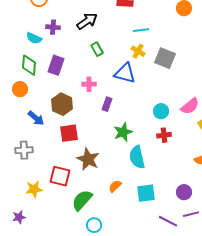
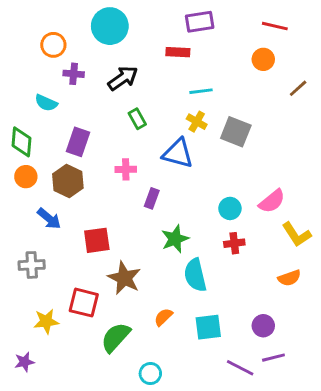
purple cross: (53, 27) -> (74, 74), moved
green diamond: (29, 65) -> (22, 142), moved
brown hexagon: (62, 104) -> (68, 181), moved
cyan circle: (94, 225) -> (150, 374), moved

